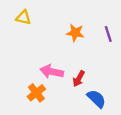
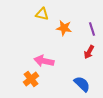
yellow triangle: (23, 17) -> (42, 14), moved
red arrow: (79, 79) -> (89, 52), moved

